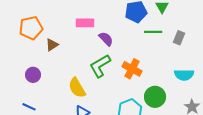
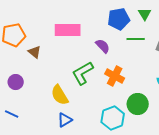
pink rectangle: (85, 23) -> (68, 30), size x1.4
purple semicircle: (106, 39) -> (103, 46), moved
brown triangle: (52, 45) -> (35, 52), turned -48

